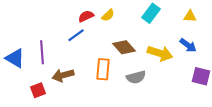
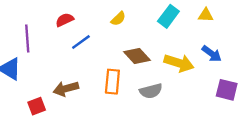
red semicircle: (86, 16) -> (65, 20), moved
yellow triangle: (190, 16) -> (206, 15), moved
purple line: (42, 52) -> (27, 38), moved

